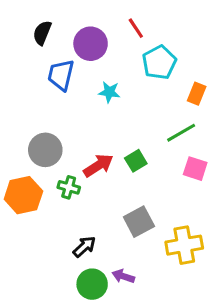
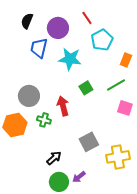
cyan star: (109, 92) -> (70, 59), size x1.6
green square: (136, 161) -> (86, 88), moved
red arrow: (98, 165) -> (63, 106), turned -72
purple arrow: (123, 276) -> (79, 177), turned -56

